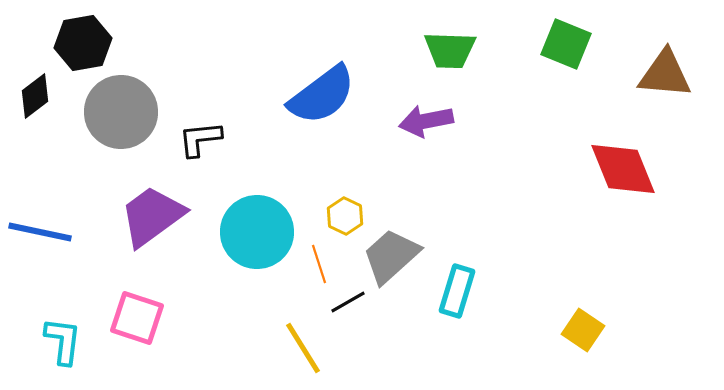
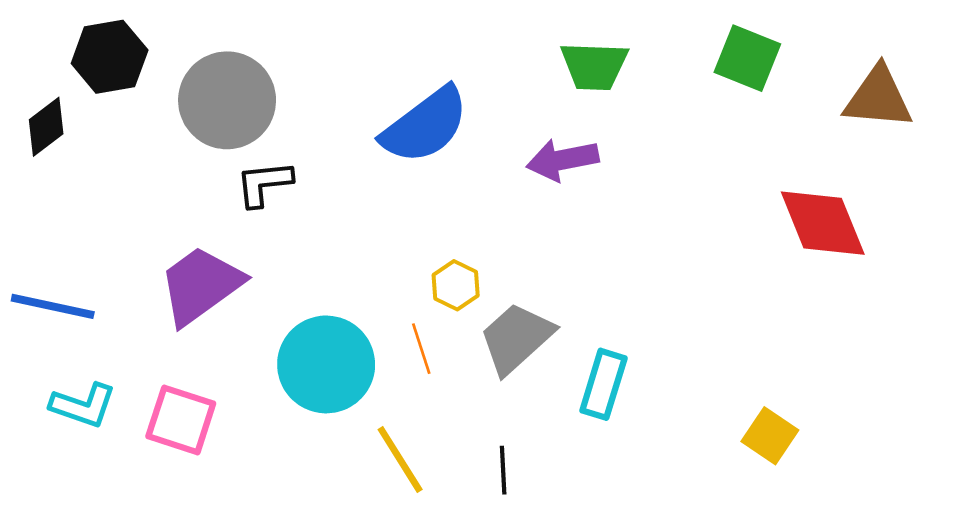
gray circle: (121, 112) -> (227, 100), moved
cyan circle: (257, 232) -> (326, 364), moved
black line: (348, 302) -> (503, 470), moved, turned -63
cyan L-shape: (63, 341) -> (83, 405), moved, turned 102

